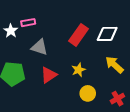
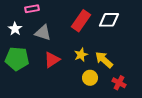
white star: (11, 31) -> (15, 29), moved
yellow arrow: (114, 65) -> (104, 60), moved
red cross: (117, 99) -> (119, 83), turned -32

